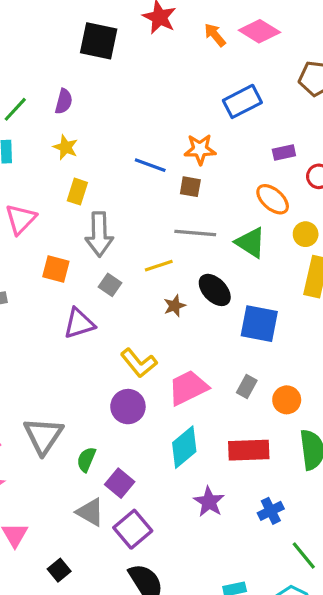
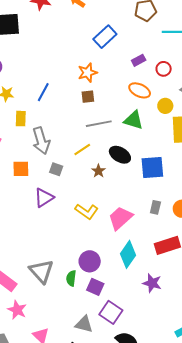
blue line: (150, 165) -> (43, 92), moved, turned -66
purple circle: (128, 407) -> (90, 261), moved
gray triangle: (90, 512) -> (84, 324), moved

